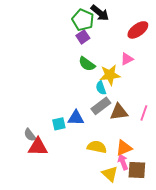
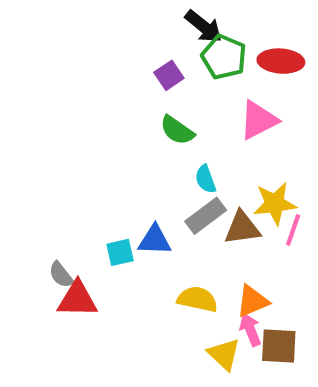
green pentagon: (83, 20) -> (224, 57), moved
red ellipse: (138, 30) -> (281, 61), turned 40
pink triangle: (127, 59) -> (258, 120), size x1.5
yellow star: (110, 75) -> (275, 204), moved

